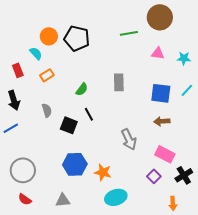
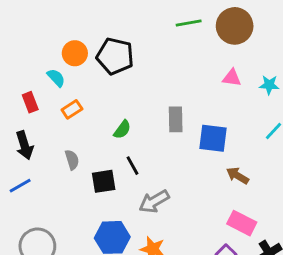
green line: (129, 33) -> (189, 23), moved
blue square: (161, 93) -> (213, 138), moved
brown arrow: (162, 121) -> (237, 176), turned 35
black square: (69, 125) -> (104, 181), turned -30
gray arrow: (129, 139) -> (154, 201), moved, turned 85

